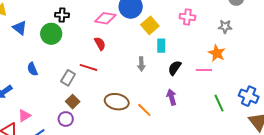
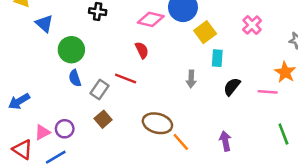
pink cross: (187, 17) -> (252, 25), turned 35
green circle: (51, 34) -> (71, 50), moved
blue semicircle: (32, 69) -> (75, 78), moved
purple arrow: (172, 97) -> (225, 141), moved
orange line: (144, 110) -> (181, 142), moved
purple circle: (66, 119) -> (65, 129), moved

